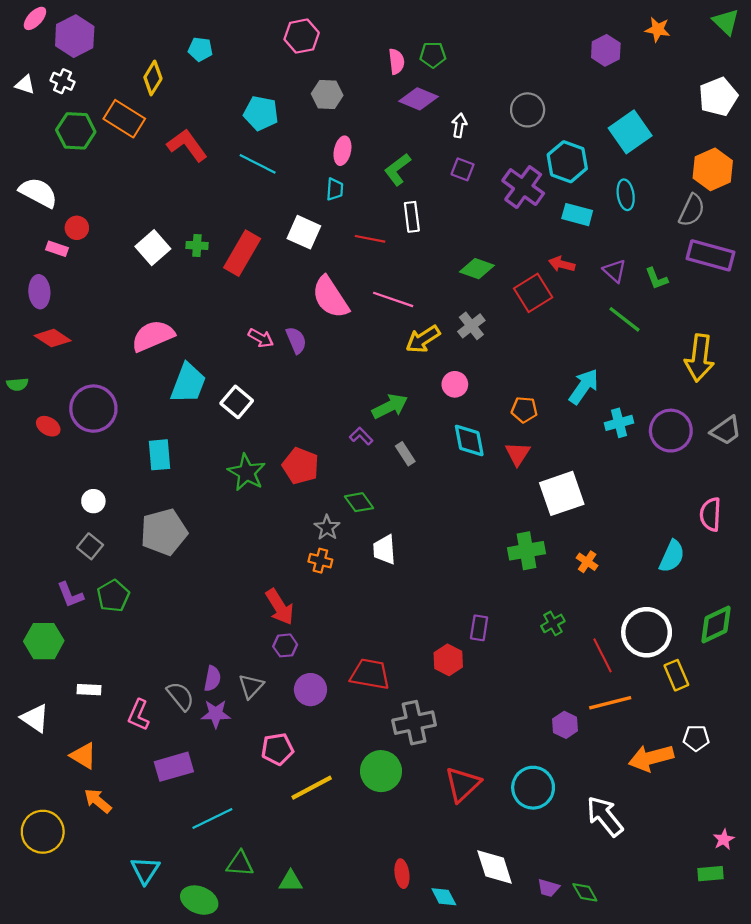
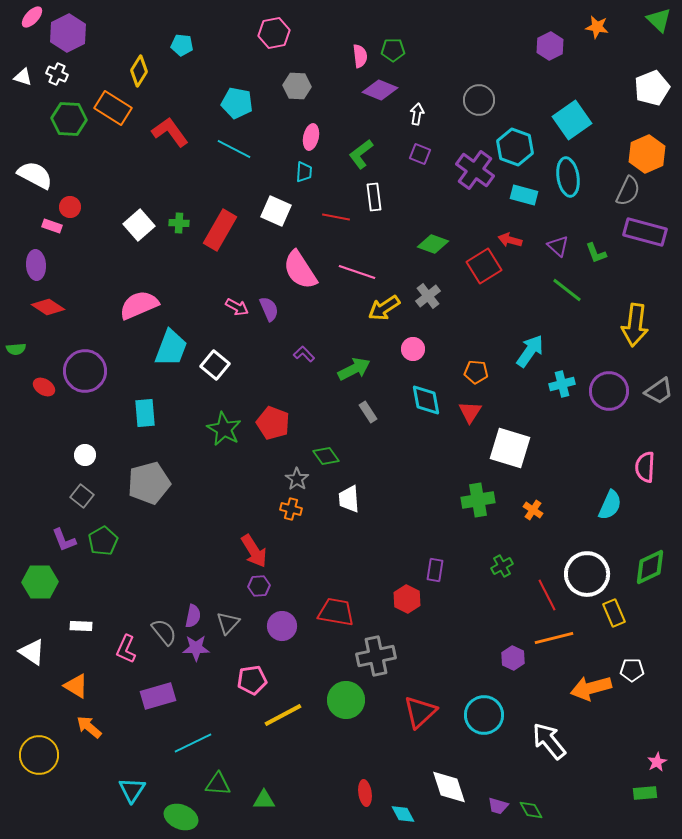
cyan ellipse: (626, 195) -> (568, 177), size x1.4
purple L-shape: (361, 436) -> (304, 354), moved
white square: (562, 493) -> (510, 448), turned 36

